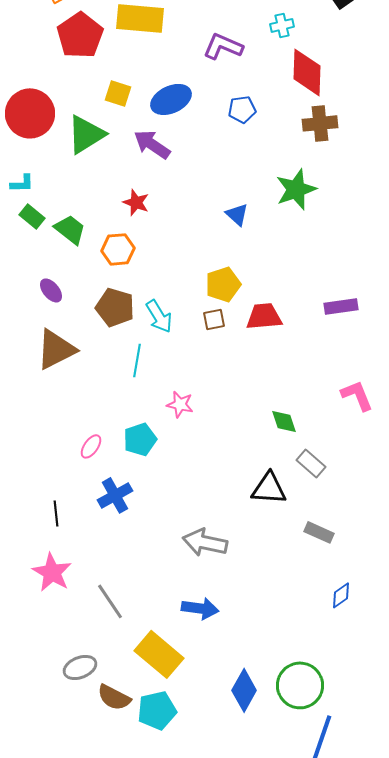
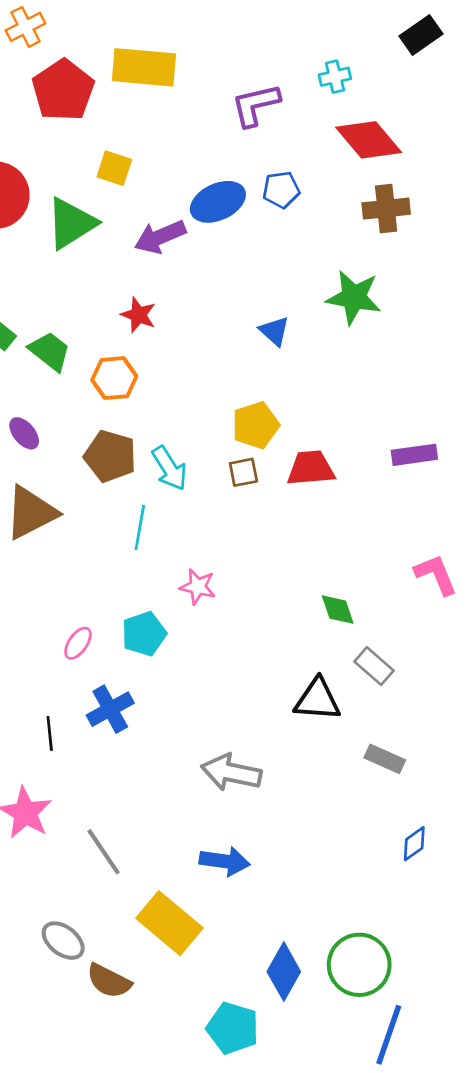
purple L-shape: (223, 46) -> (256, 105), turned -36
red diamond: (307, 72) -> (369, 140), turned -42
blue ellipse: (171, 99) -> (218, 202), moved
purple arrow: (152, 144) -> (160, 237), turned -57
green star: (296, 189) -> (354, 297), turned 30
black line: (56, 513) -> (50, 733), moved
gray ellipse: (80, 667) -> (63, 941), turned 60
cyan pentagon: (157, 710) -> (233, 1028), moved, turned 30

